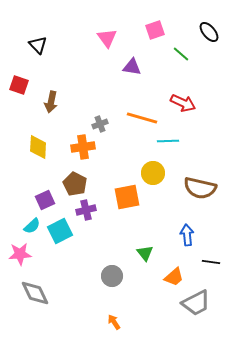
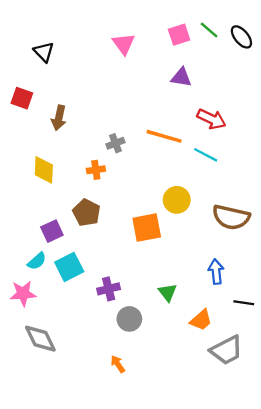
green line: (181, 54) -> (209, 30), moved
purple triangle: (132, 67) -> (181, 77), moved
cyan line: (168, 141) -> (206, 155), moved, turned 30
orange cross: (83, 147) -> (96, 170), size x0.7
purple cross: (86, 210) -> (109, 289), moved
orange arrow: (114, 322) -> (118, 364), moved

